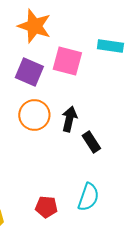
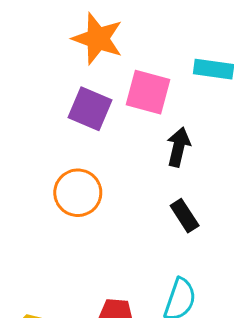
orange circle: (34, 115) -> (78, 193), moved
black arrow: (69, 119) -> (178, 147), moved

